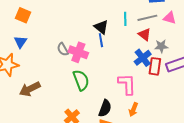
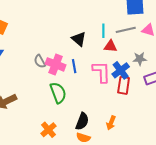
red triangle: (145, 34) -> (110, 46), moved, turned -32
blue line: (101, 40) -> (74, 66), moved
red rectangle: (155, 66) -> (124, 85), moved
pink L-shape: (127, 84) -> (101, 72), moved

